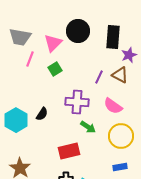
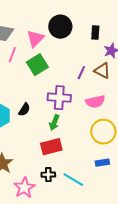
black rectangle: (113, 37) -> (95, 33), size x0.6
green square: (55, 69) -> (37, 65), size x1.5
pink semicircle: (113, 106) -> (95, 102), turned -48
green arrow: (88, 127) -> (54, 123), moved, turned 77

